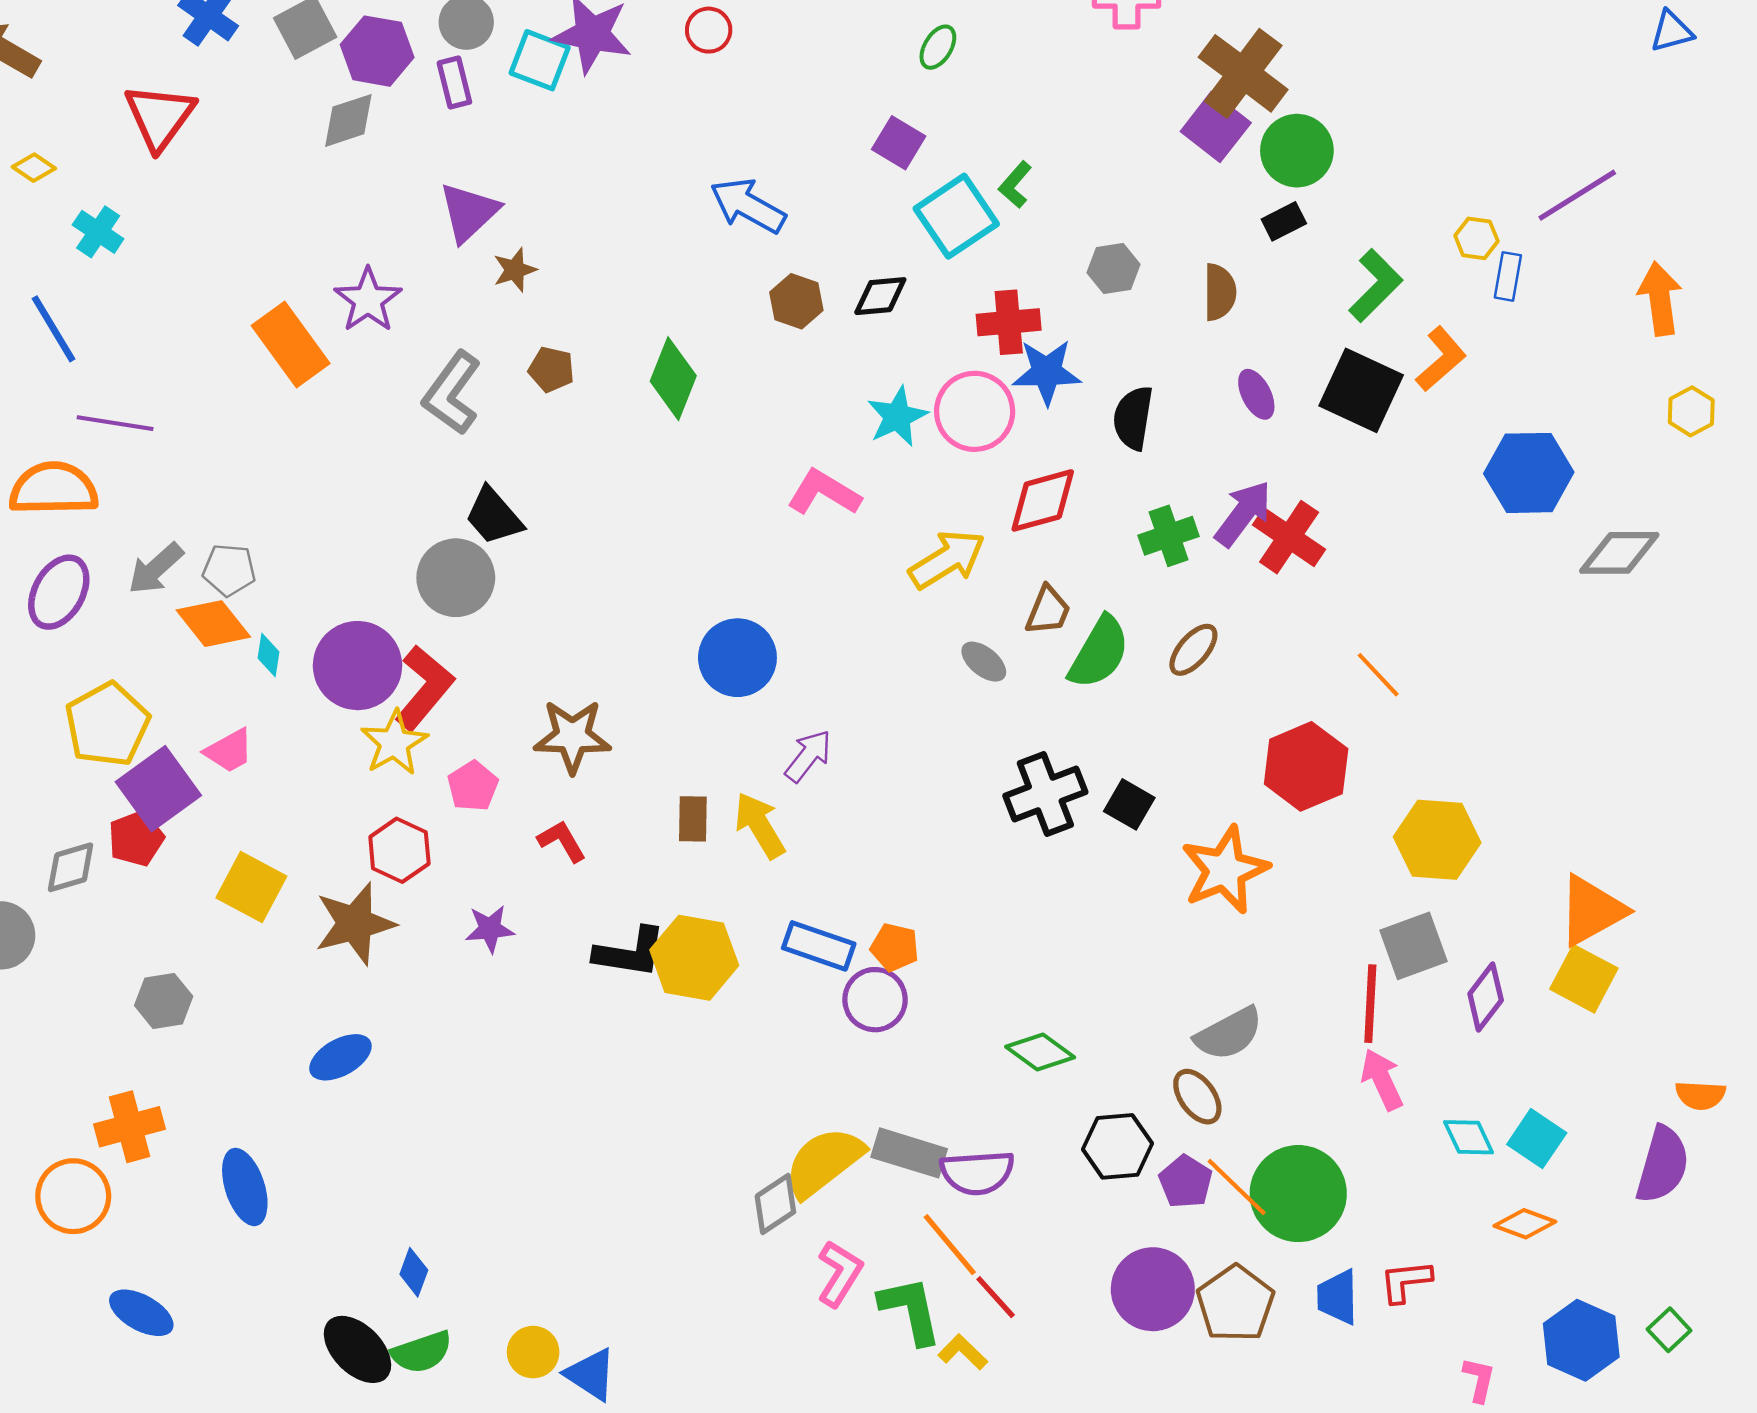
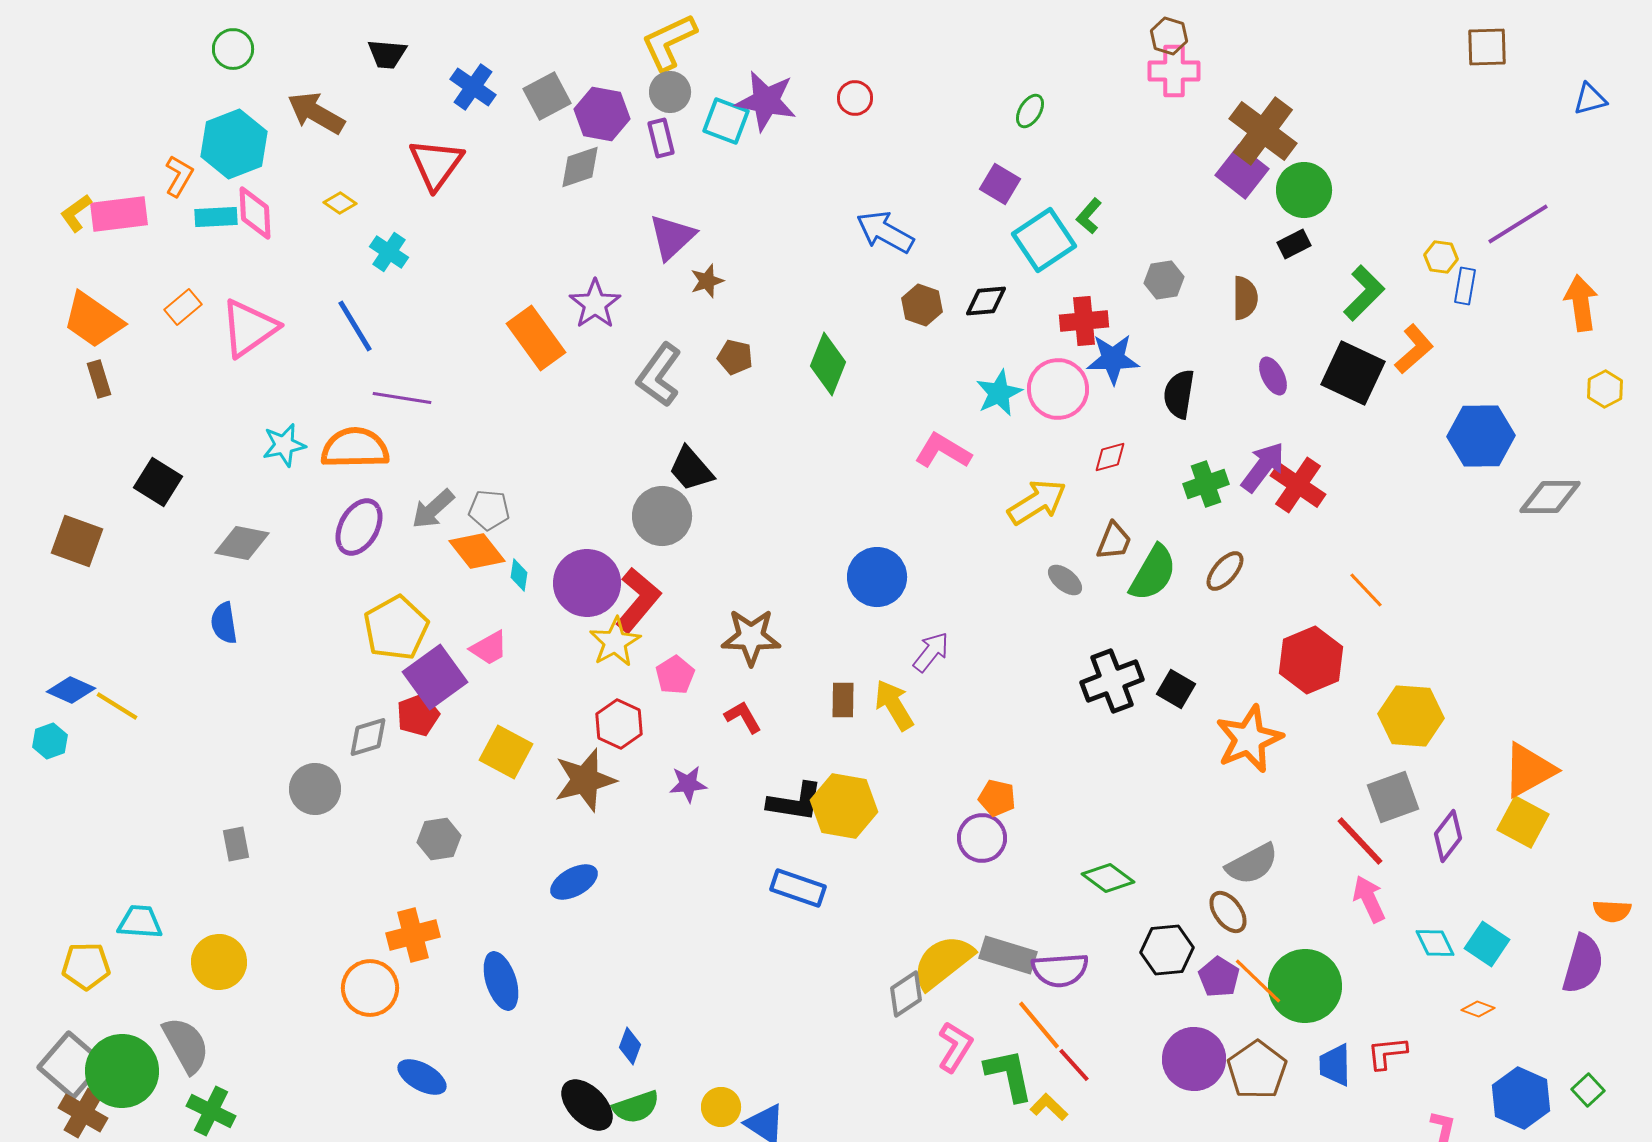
red diamond: (1043, 500) -> (1110, 457), size x0.6
blue rectangle: (819, 946) -> (798, 888), moved
red line: (1370, 1004) -> (1360, 841), turned -46
orange diamond: (1525, 1224) -> (1478, 1009), size x0.7

